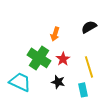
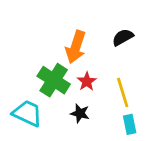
orange arrow: (55, 34) -> (76, 47), size x1.6
cyan rectangle: (83, 90) -> (130, 124), moved

